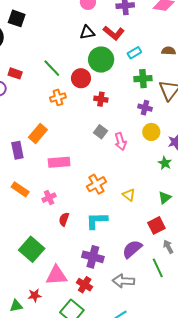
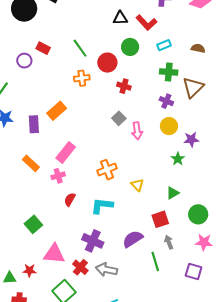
green circle: (101, 60) -> (130, 47), size x0.7
pink rectangle: (59, 162) -> (66, 153), moved, turned -55
green square: (32, 249) -> (33, 224), size x0.7
gray arrow: (123, 281) -> (106, 270), moved

